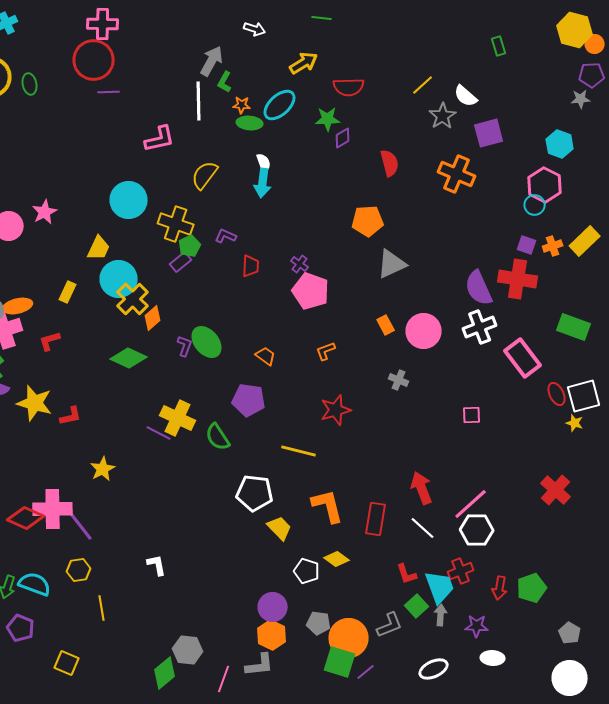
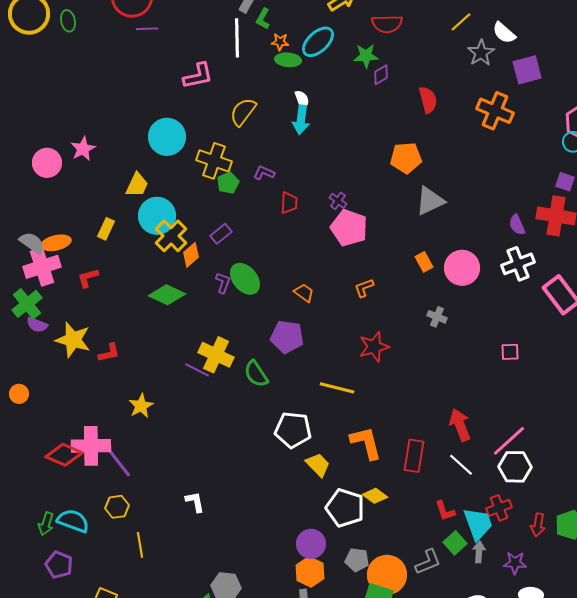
purple rectangle: (181, 262) -> (221, 234), moved
purple semicircle: (479, 288) -> (517, 225), size x0.6
white pentagon: (307, 571) -> (345, 508), size x1.5

